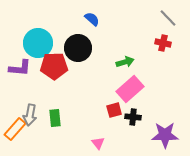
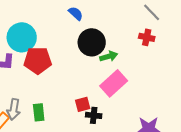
black circle: (78, 48) -> (92, 42), moved
red square: (114, 110) -> (83, 104), moved
black cross: (133, 117) -> (94, 115), moved

